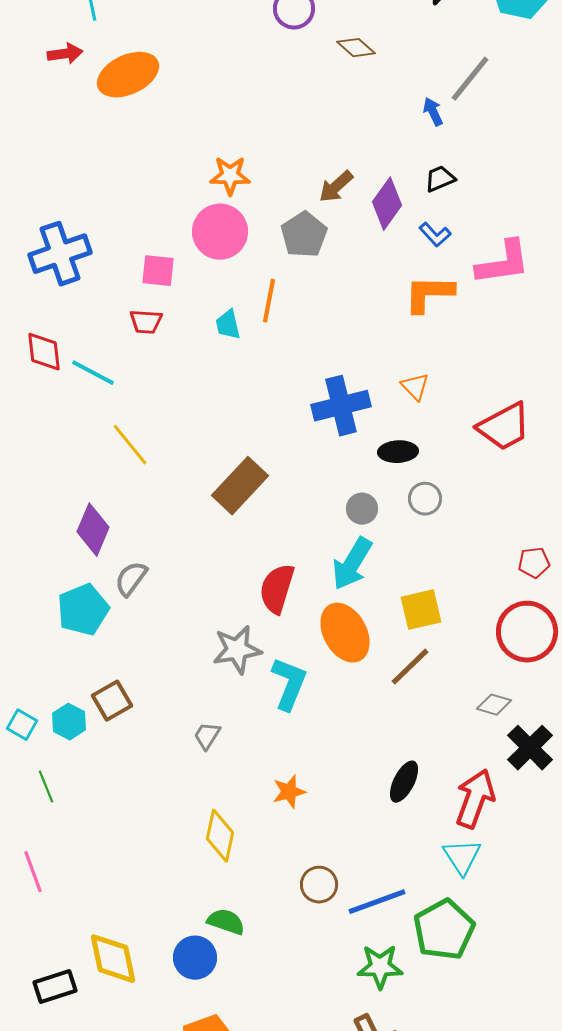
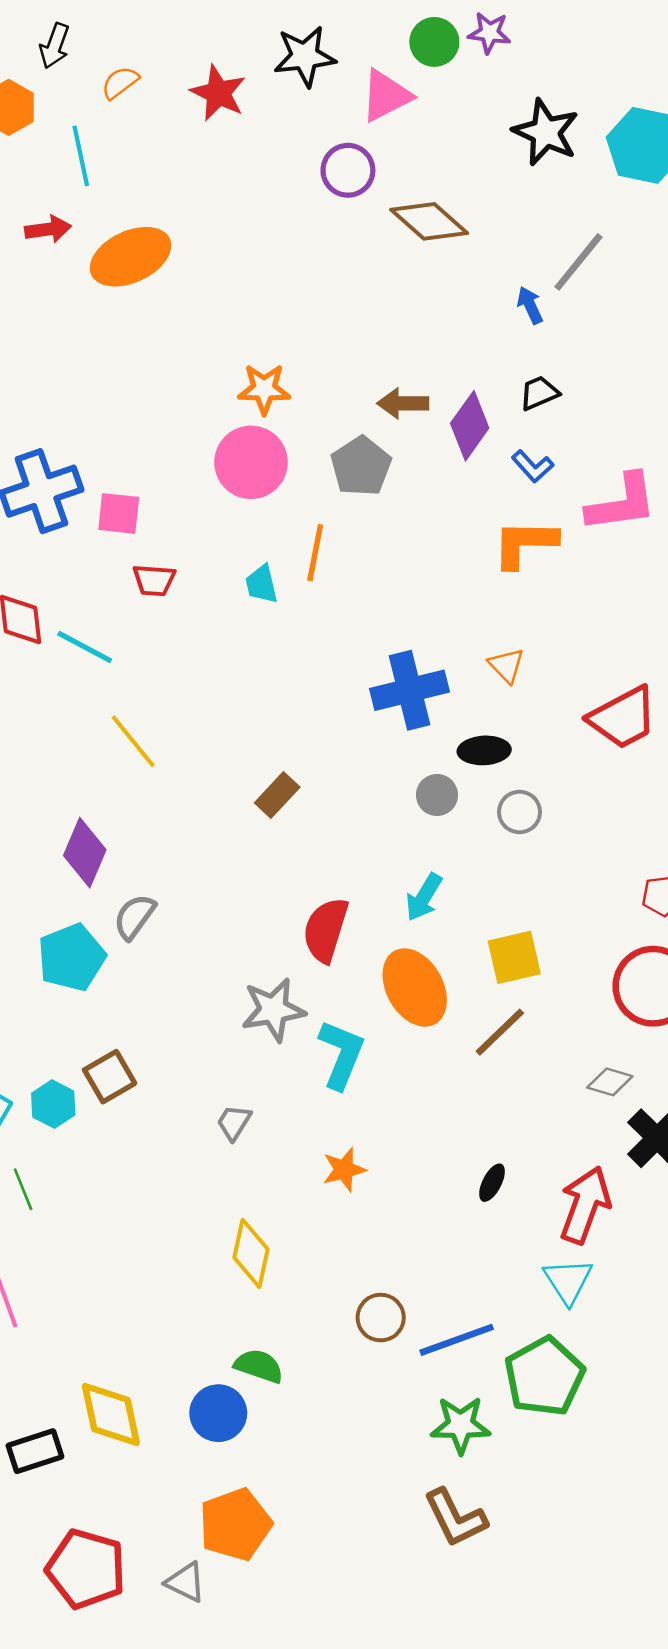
brown diamond: (356, 48) -> (429, 221), size x1.5
brown arrow: (336, 187) -> (403, 403), turned 42
pink square: (158, 271) -> (119, 513), moved
brown rectangle: (240, 486) -> (277, 795), size x0.6
gray circle: (362, 509) -> (437, 795), moved
cyan arrow: (352, 564) -> (424, 897), size x0.7
black ellipse: (404, 782) -> (492, 1183), size x0.7
orange star: (289, 792) -> (344, 1170), moved

